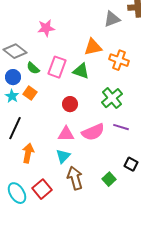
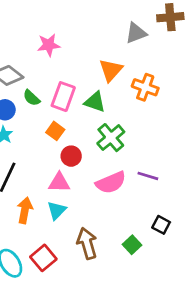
orange triangle: (93, 47) -> (111, 70), turned -36
orange square: (30, 93) -> (55, 131), moved
green cross: (112, 98) -> (111, 138), moved
red circle: (70, 104) -> (71, 156), moved
pink triangle: (66, 134) -> (59, 183), moved
cyan triangle: (63, 156) -> (57, 210), moved

